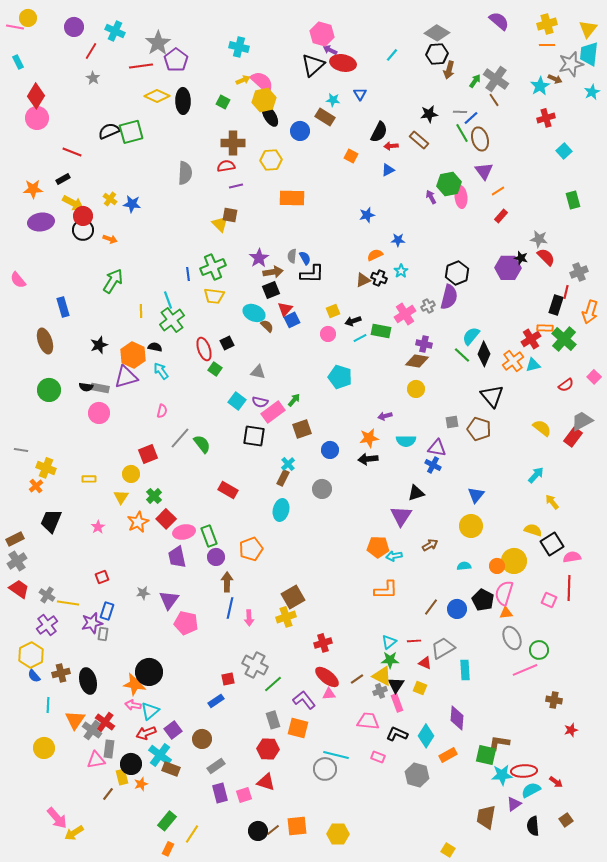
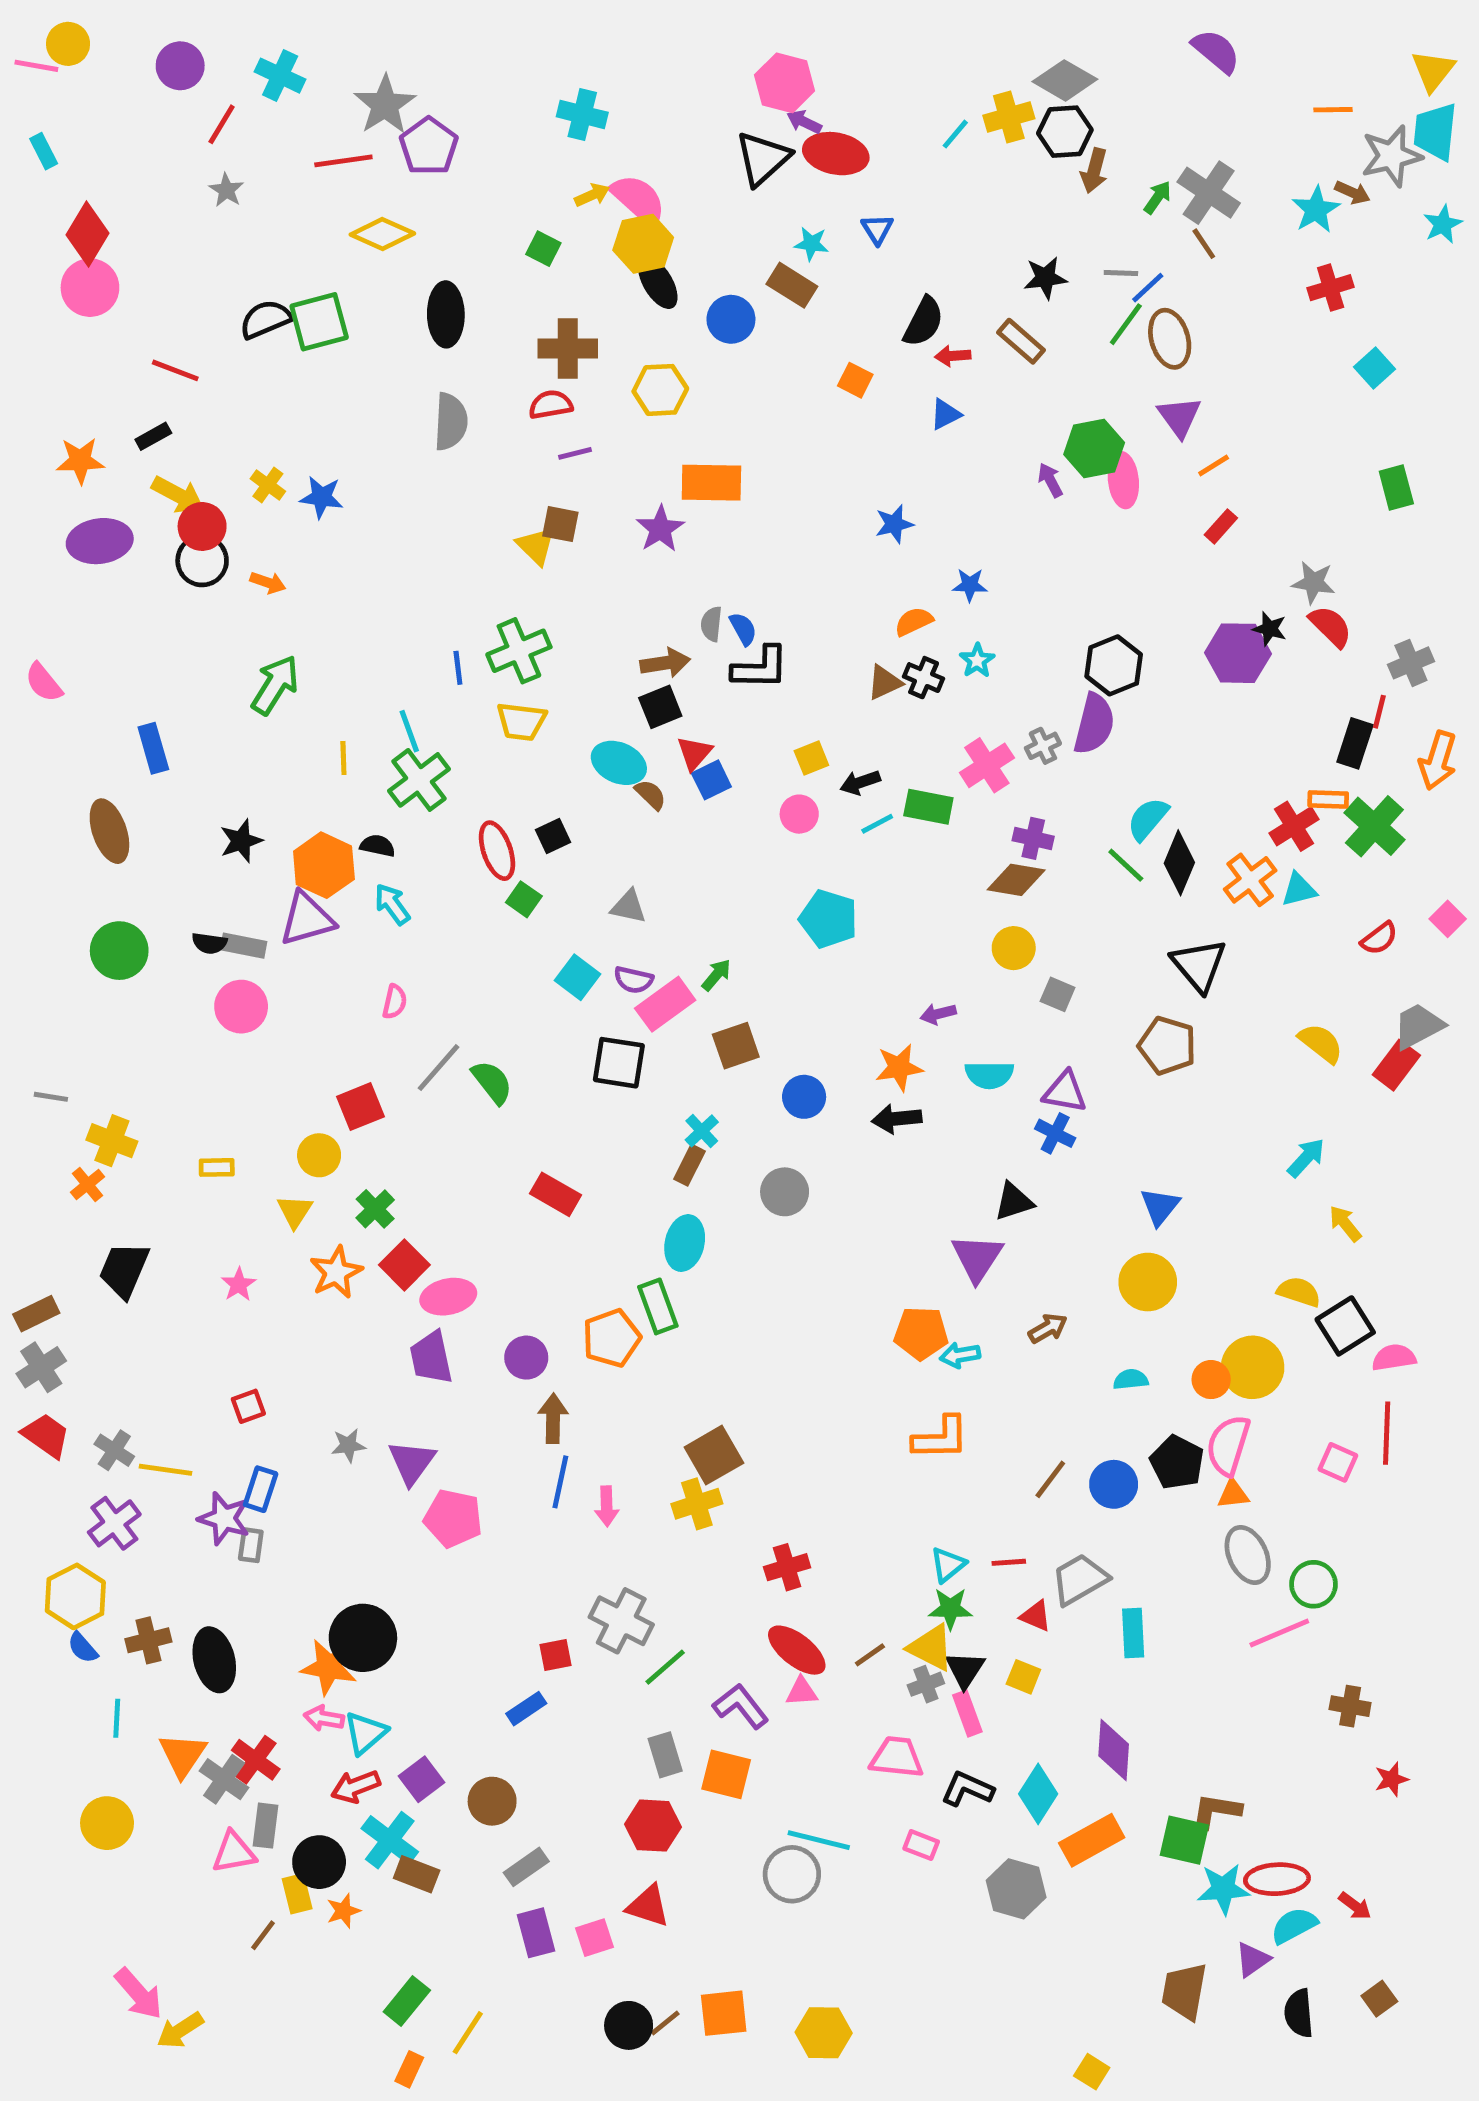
yellow cross: (547, 24) -> (1009, 117), moved
black ellipse: (183, 101) -> (446, 314), moved
green line: (462, 133) -> (1126, 324), turned 66
purple star: (259, 258) -> (660, 529), moved
gray square: (452, 422) -> (1058, 994), moved, turned 32
green rectangle: (209, 536) -> (658, 1306), moved
purple star: (92, 623) -> (224, 1518), turned 30
orange rectangle: (448, 755) -> (1092, 1840), size x1.4

